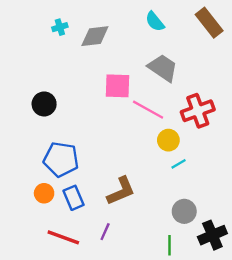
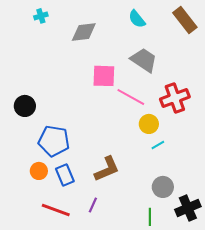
cyan cross: (60, 27) -> (41, 16), moved
black circle: (44, 104) -> (25, 106), moved

